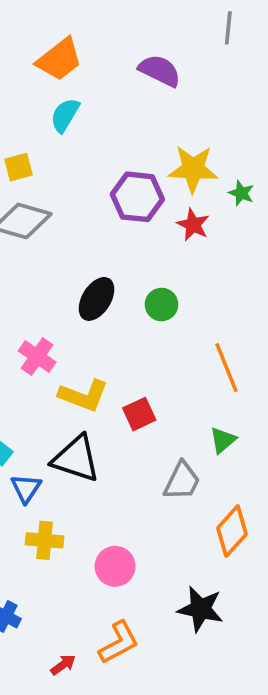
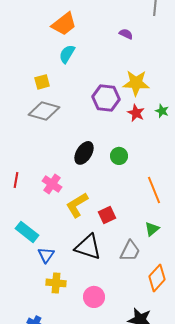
purple semicircle: (160, 71) -> (126, 34), moved, size x0.6
green star: (241, 193) -> (162, 111), moved
yellow L-shape: (84, 395) -> (77, 205), turned 128
black triangle: (76, 459) -> (88, 247), moved

